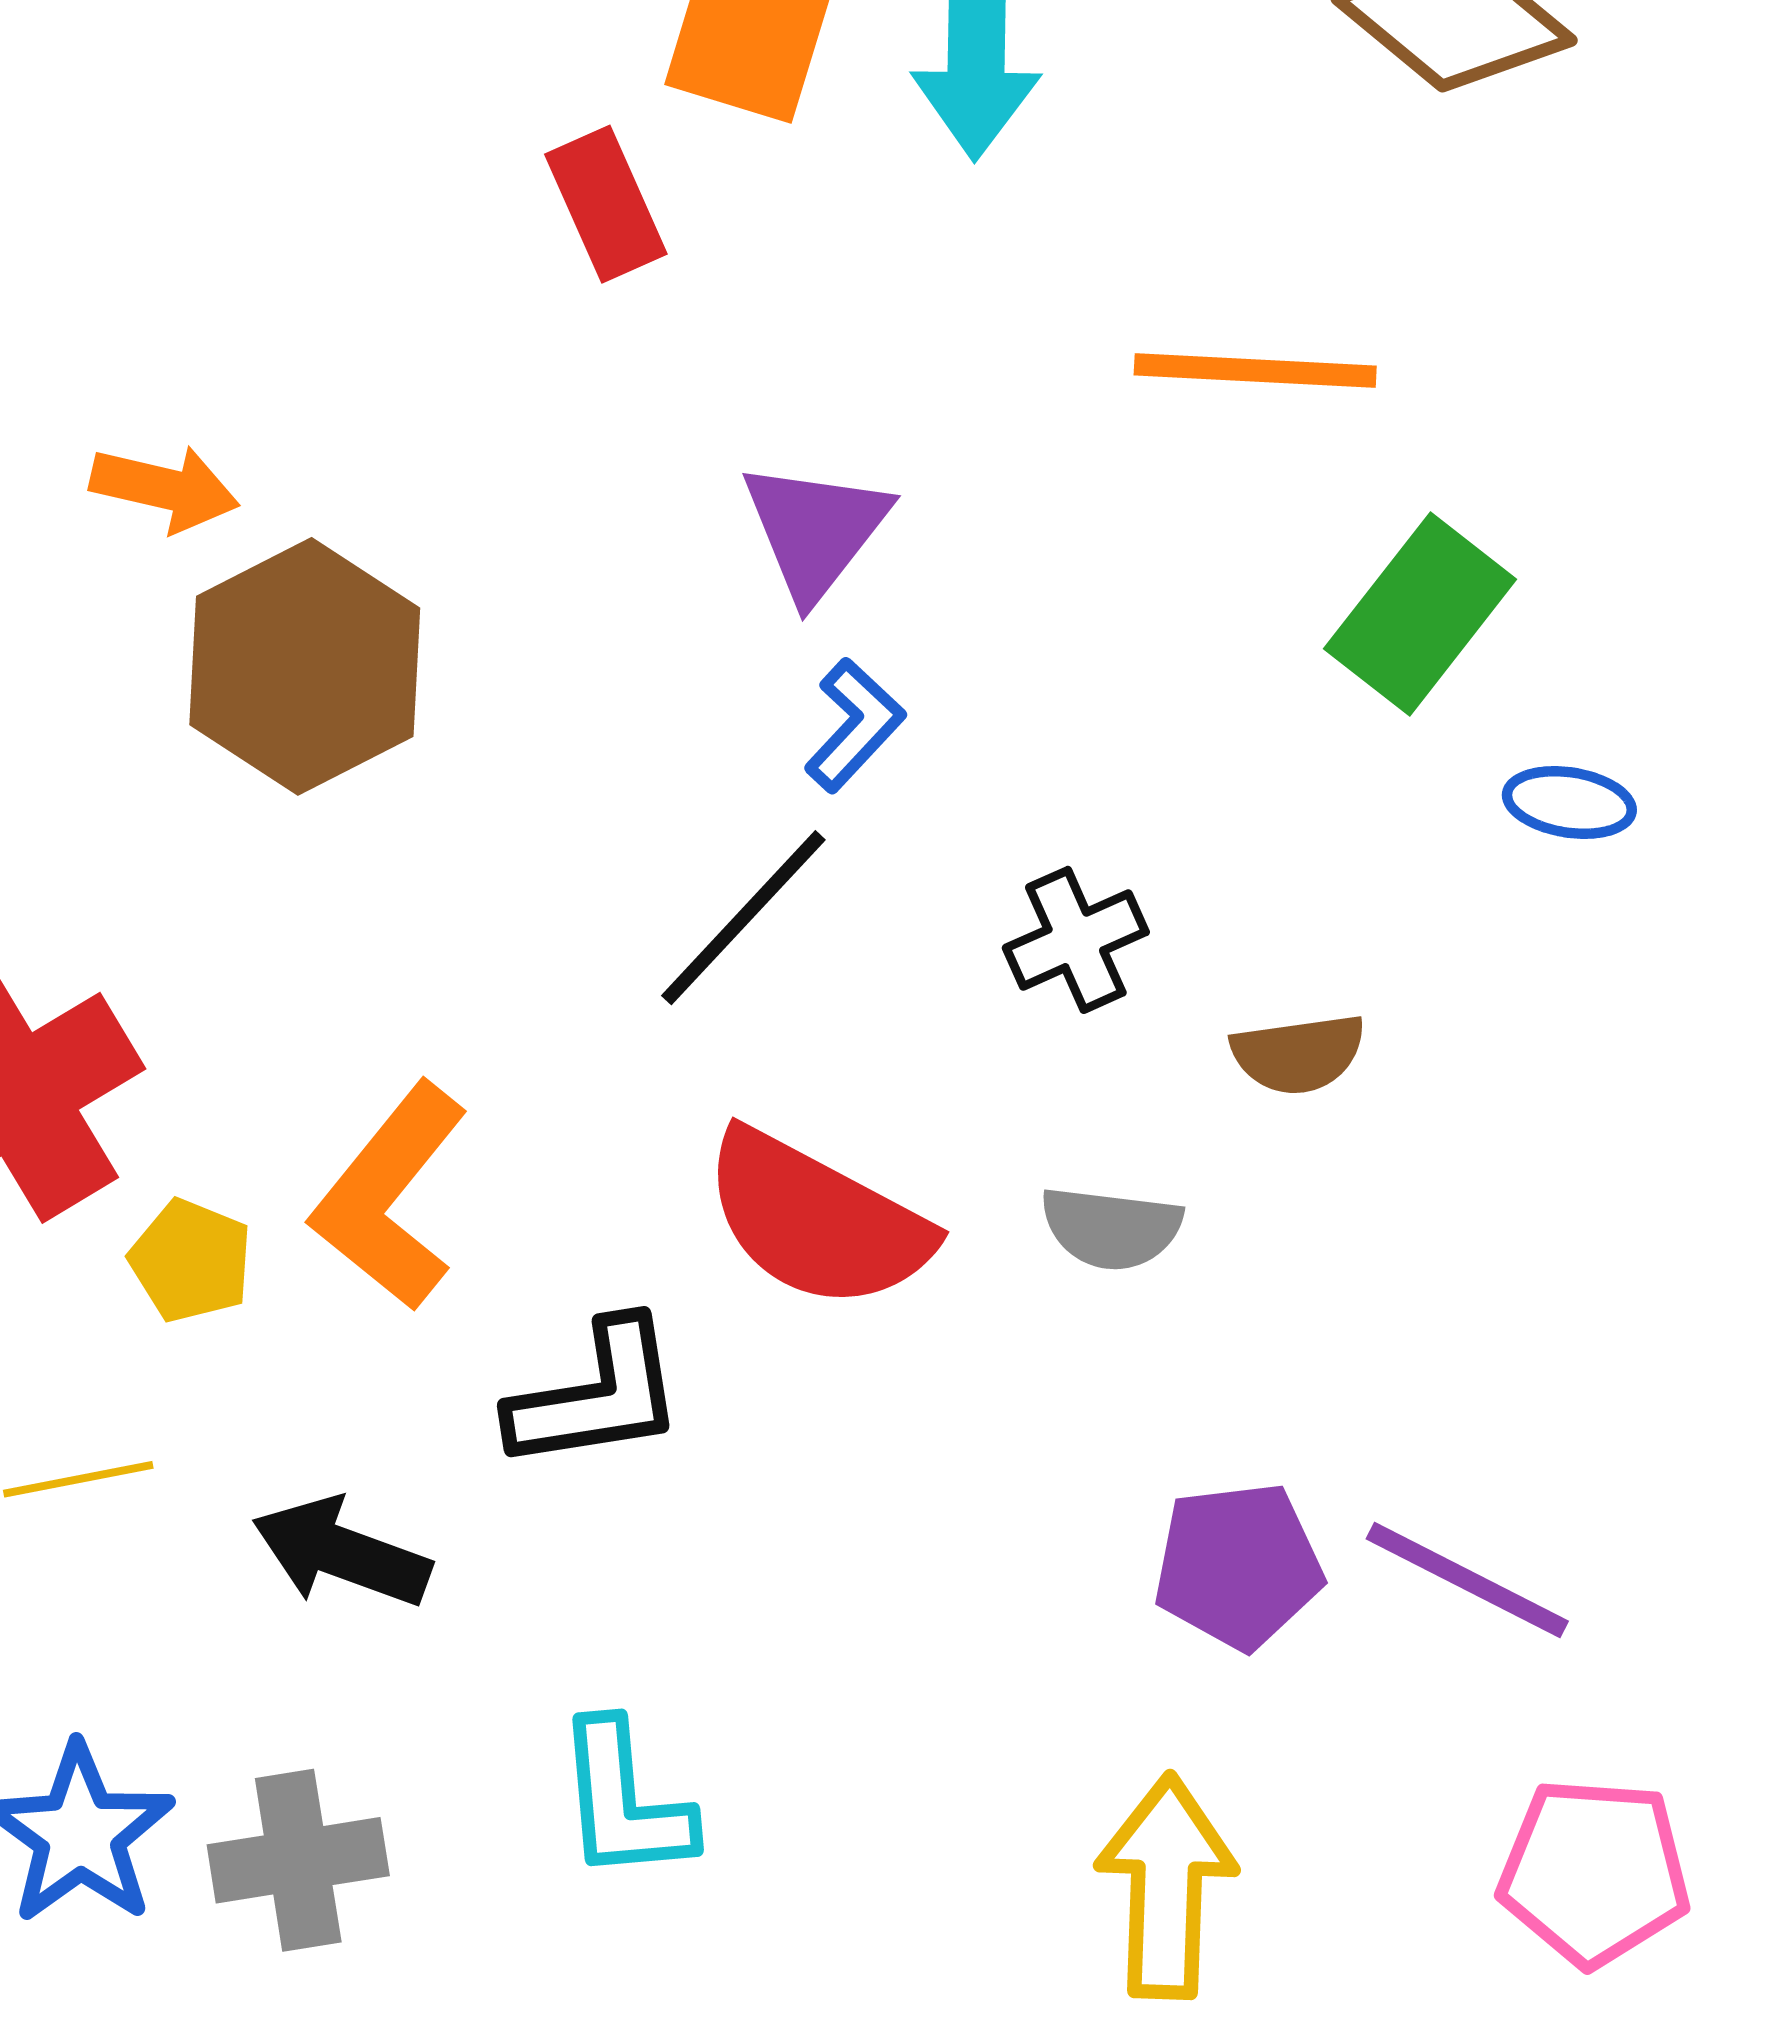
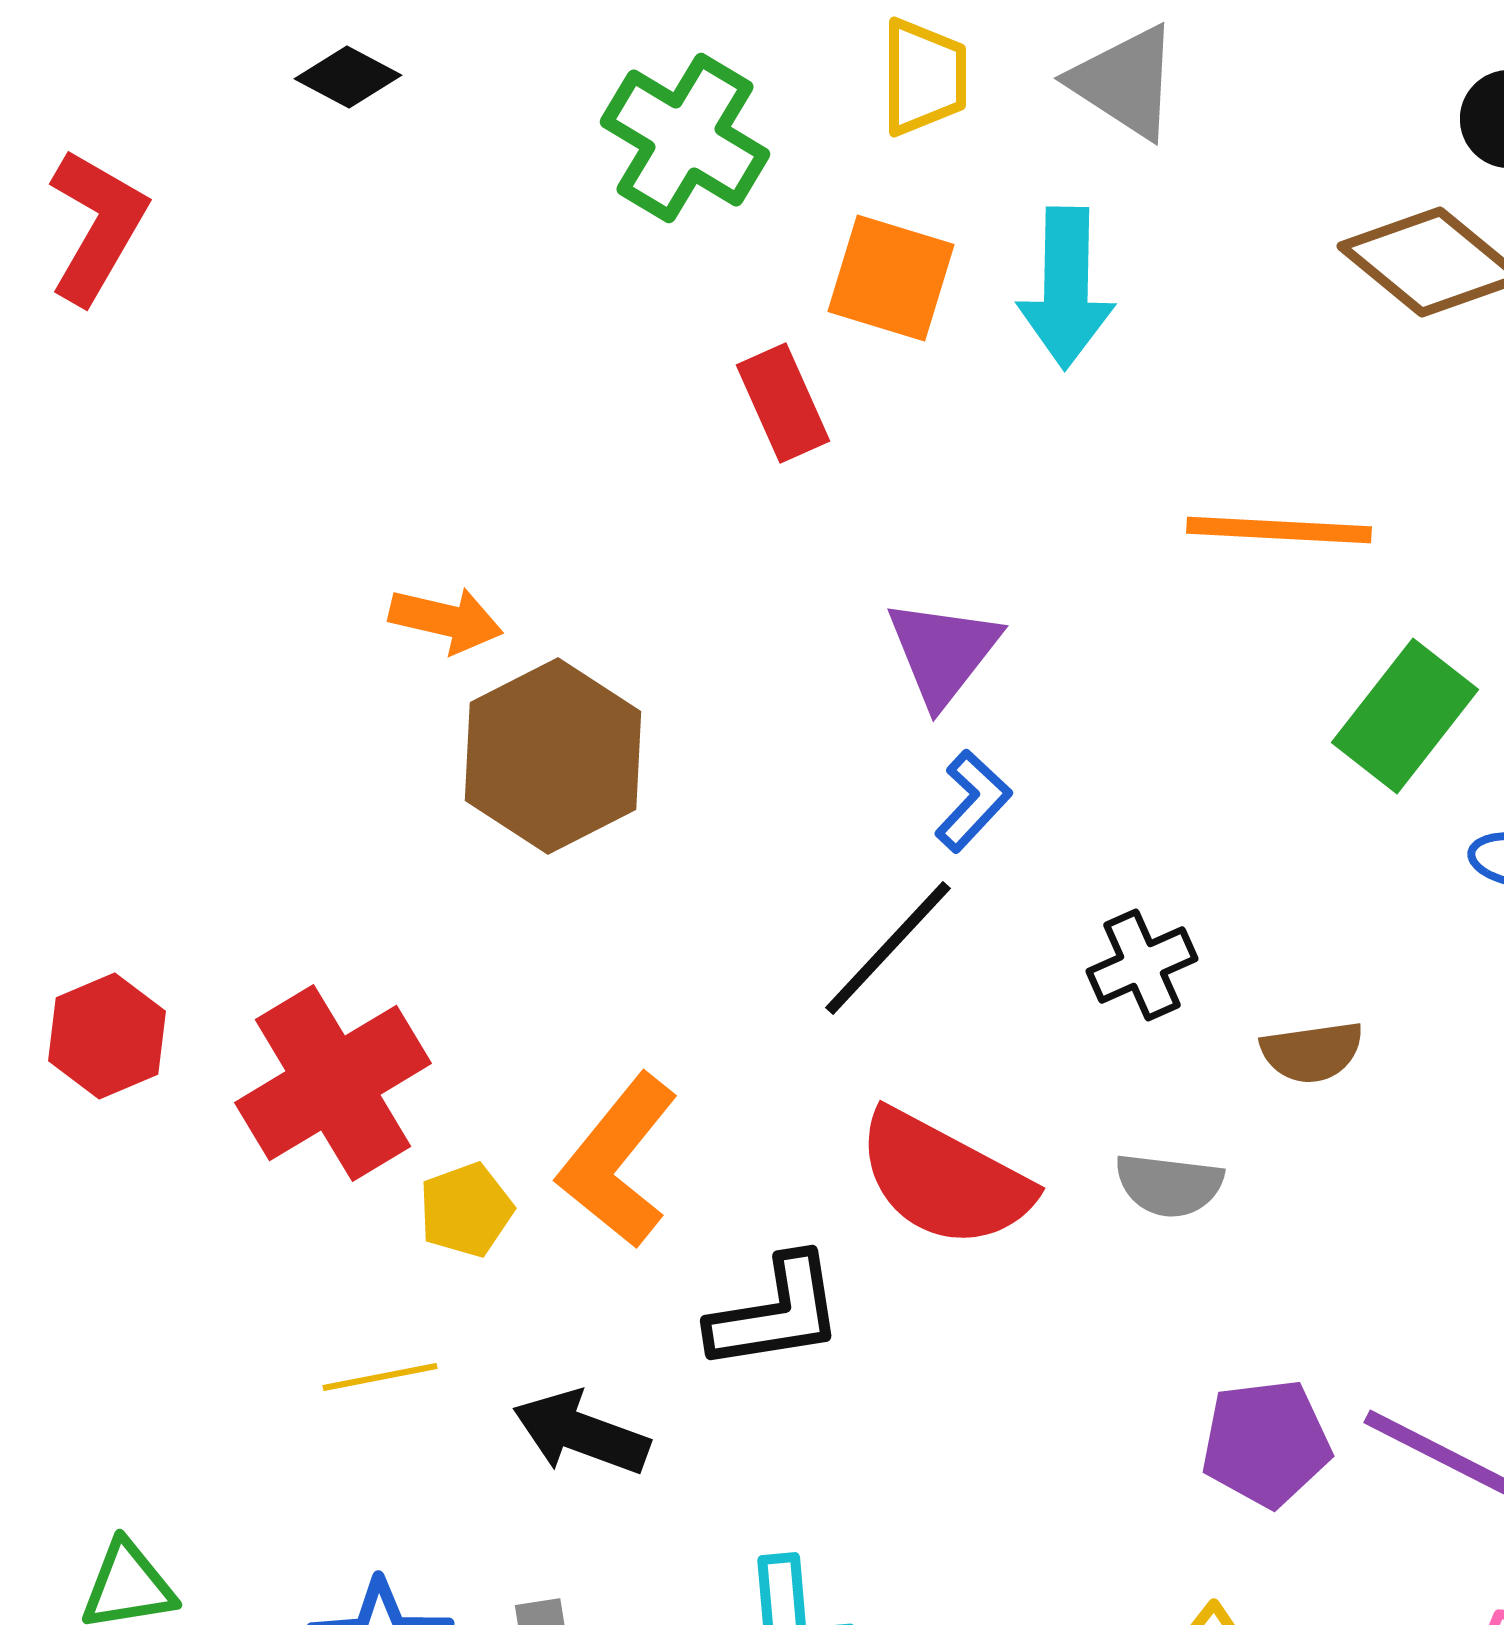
yellow pentagon: (191, 1261) -> (466, 1210), turned 30

